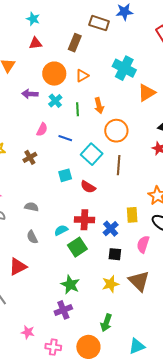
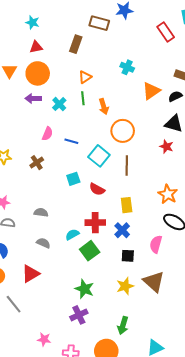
cyan cross: (124, 68) -> (127, 67), size x0.6
orange circle: (54, 74) -> (38, 73), moved
green line: (77, 109) -> (83, 98), moved
yellow rectangle: (132, 215) -> (127, 205), moved
gray semicircle: (32, 237) -> (43, 243), turned 144

